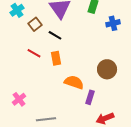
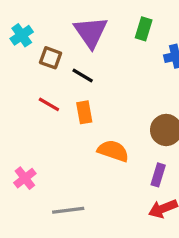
brown square: (35, 24) -> (51, 58), turned -32
purple rectangle: (90, 97) -> (158, 175), moved

